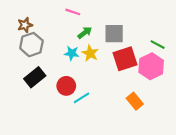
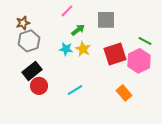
pink line: (73, 12) -> (67, 11), turned -64
gray square: (114, 34) -> (106, 20), moved
red circle: (66, 86) -> (39, 86), moved

